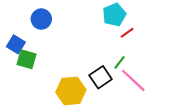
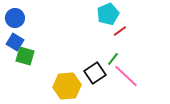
blue circle: (41, 19) -> (15, 18), moved

